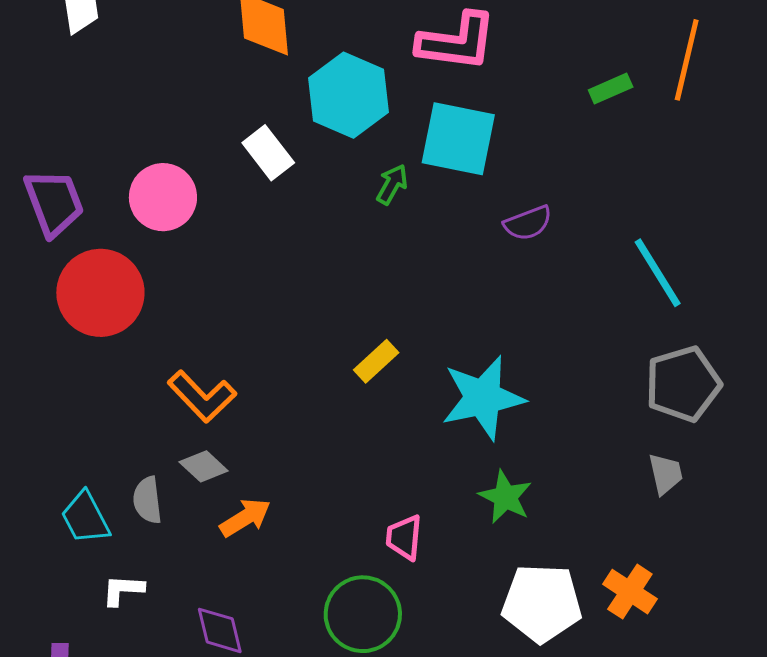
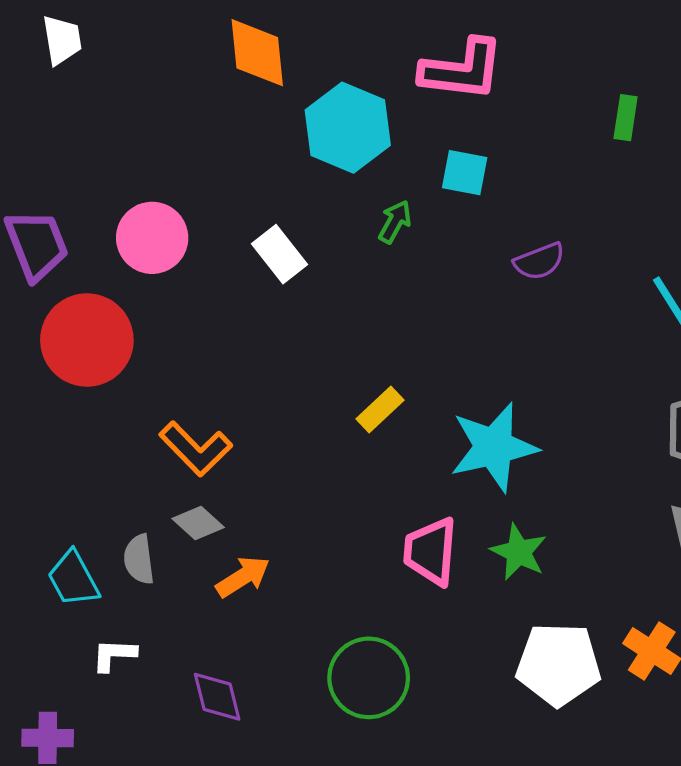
green rectangle: (611, 88) -> (626, 118), turned -57
cyan square: (458, 139) -> (465, 173), size x0.6
white rectangle: (268, 153) -> (279, 254), moved
pink trapezoid: (404, 537) -> (431, 551), moved, size x1.4

